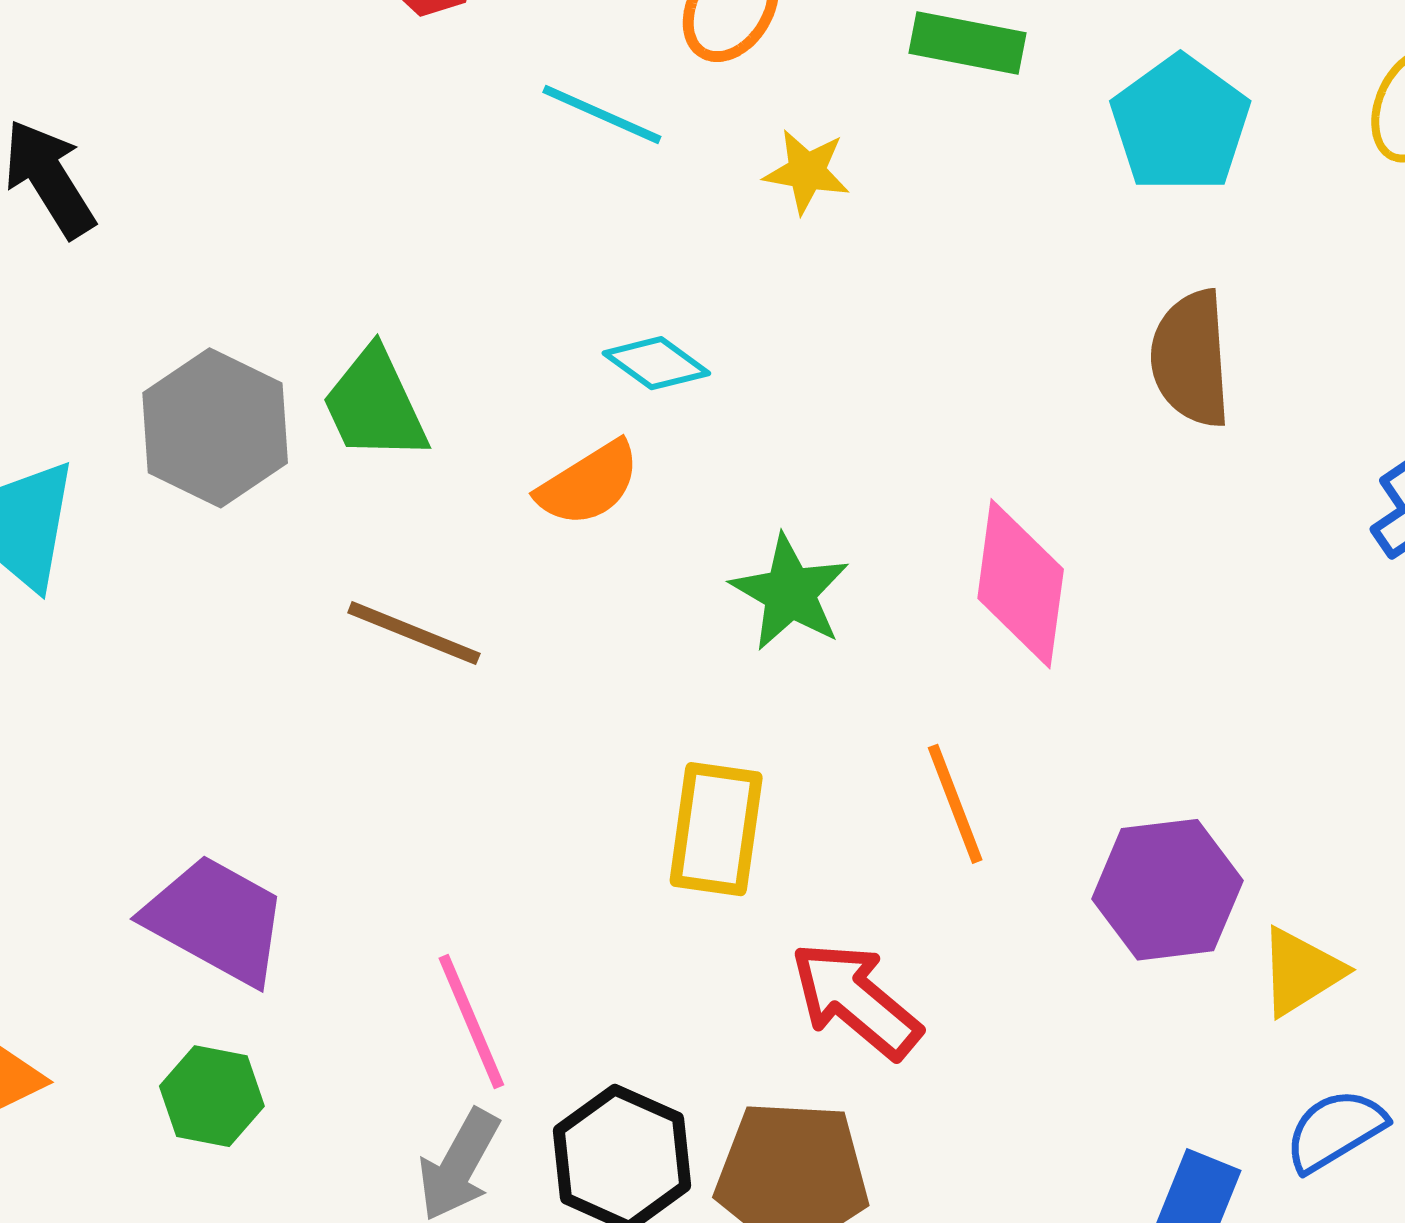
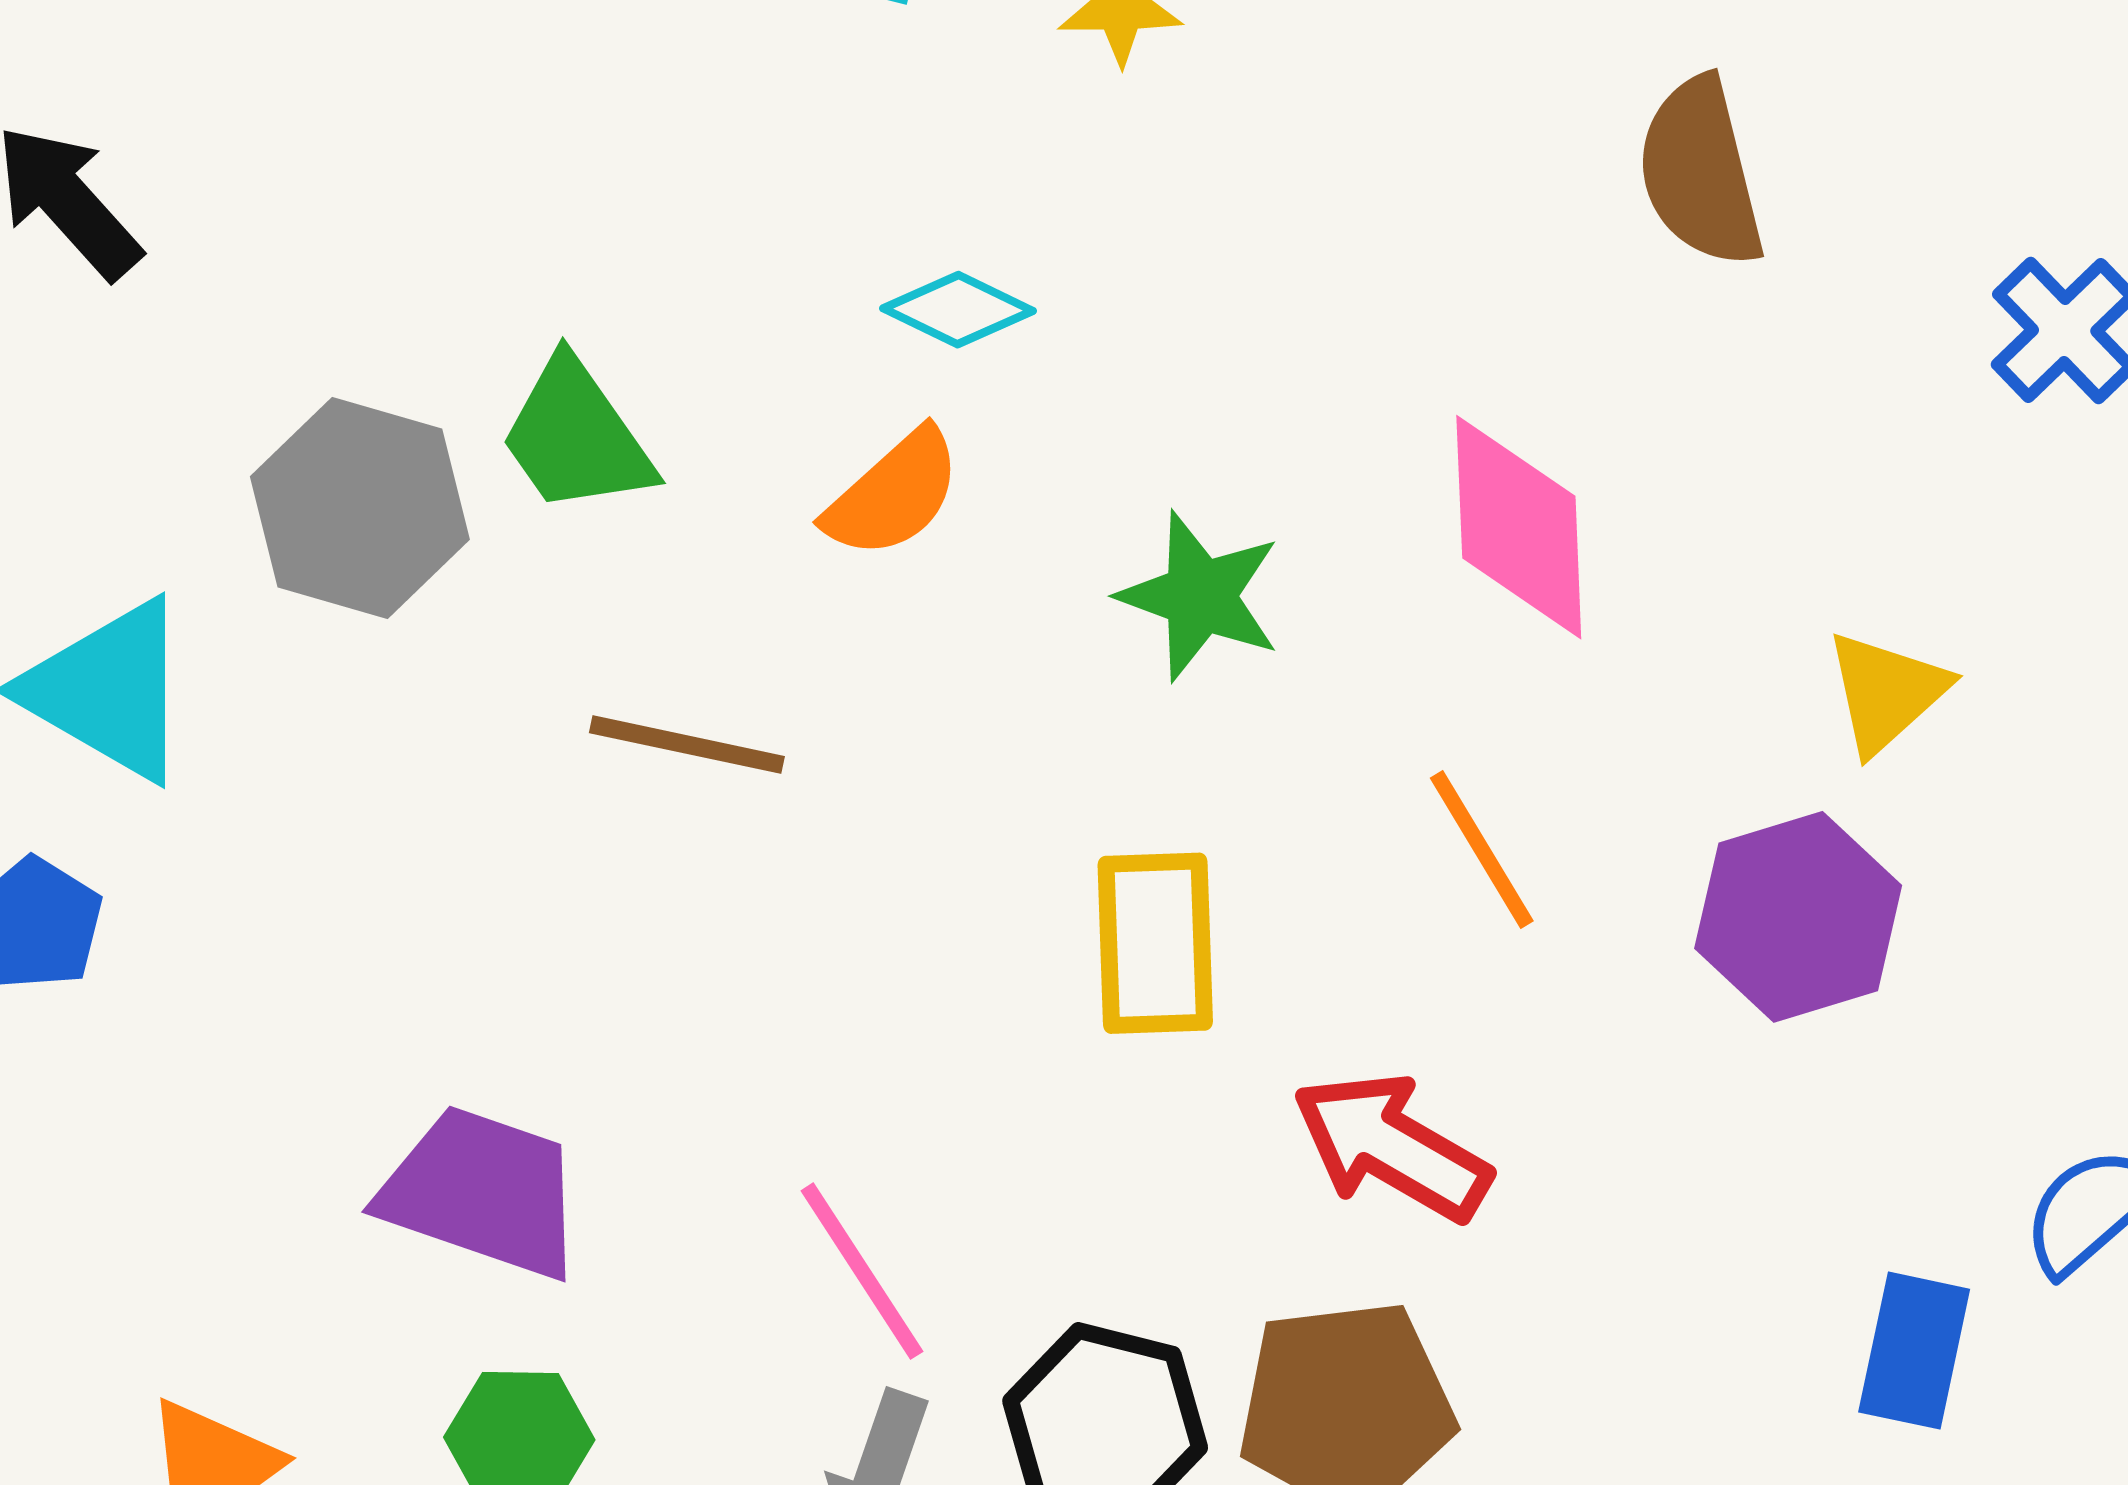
yellow triangle: (1301, 972) -> (1886, 692), moved

